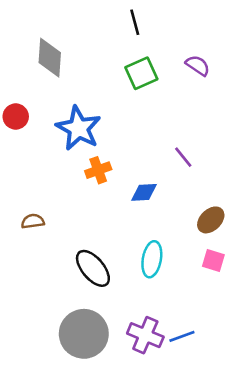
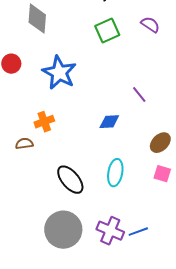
orange cross: (98, 170) -> (44, 122), moved

